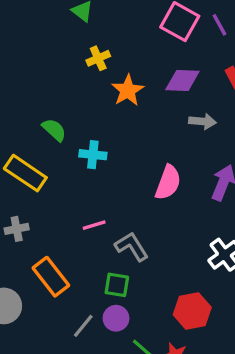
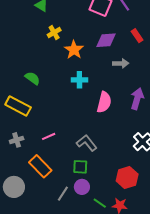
cyan cross: (93, 155) -> (79, 80), moved
pink line: (94, 225) -> (49, 136), moved

